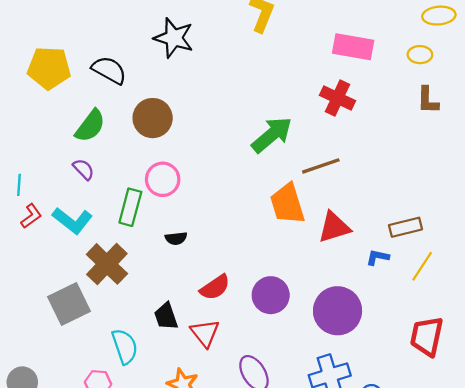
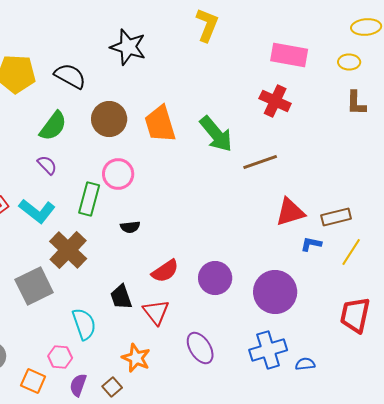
green arrow: (272, 135) -> (216, 134), turned 90
orange trapezoid: (287, 204) -> (160, 124), moved
red triangle: (334, 227) -> (290, 212), moved

